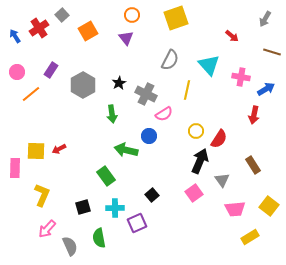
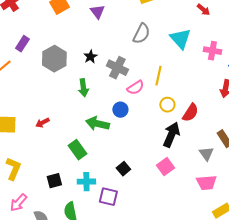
yellow line: (187, 90) -> (158, 76), moved
red arrow: (59, 149) -> (42, 123), moved
gray triangle: (222, 180) -> (206, 154), moved
purple square: (137, 223) -> (108, 197), turned 36

